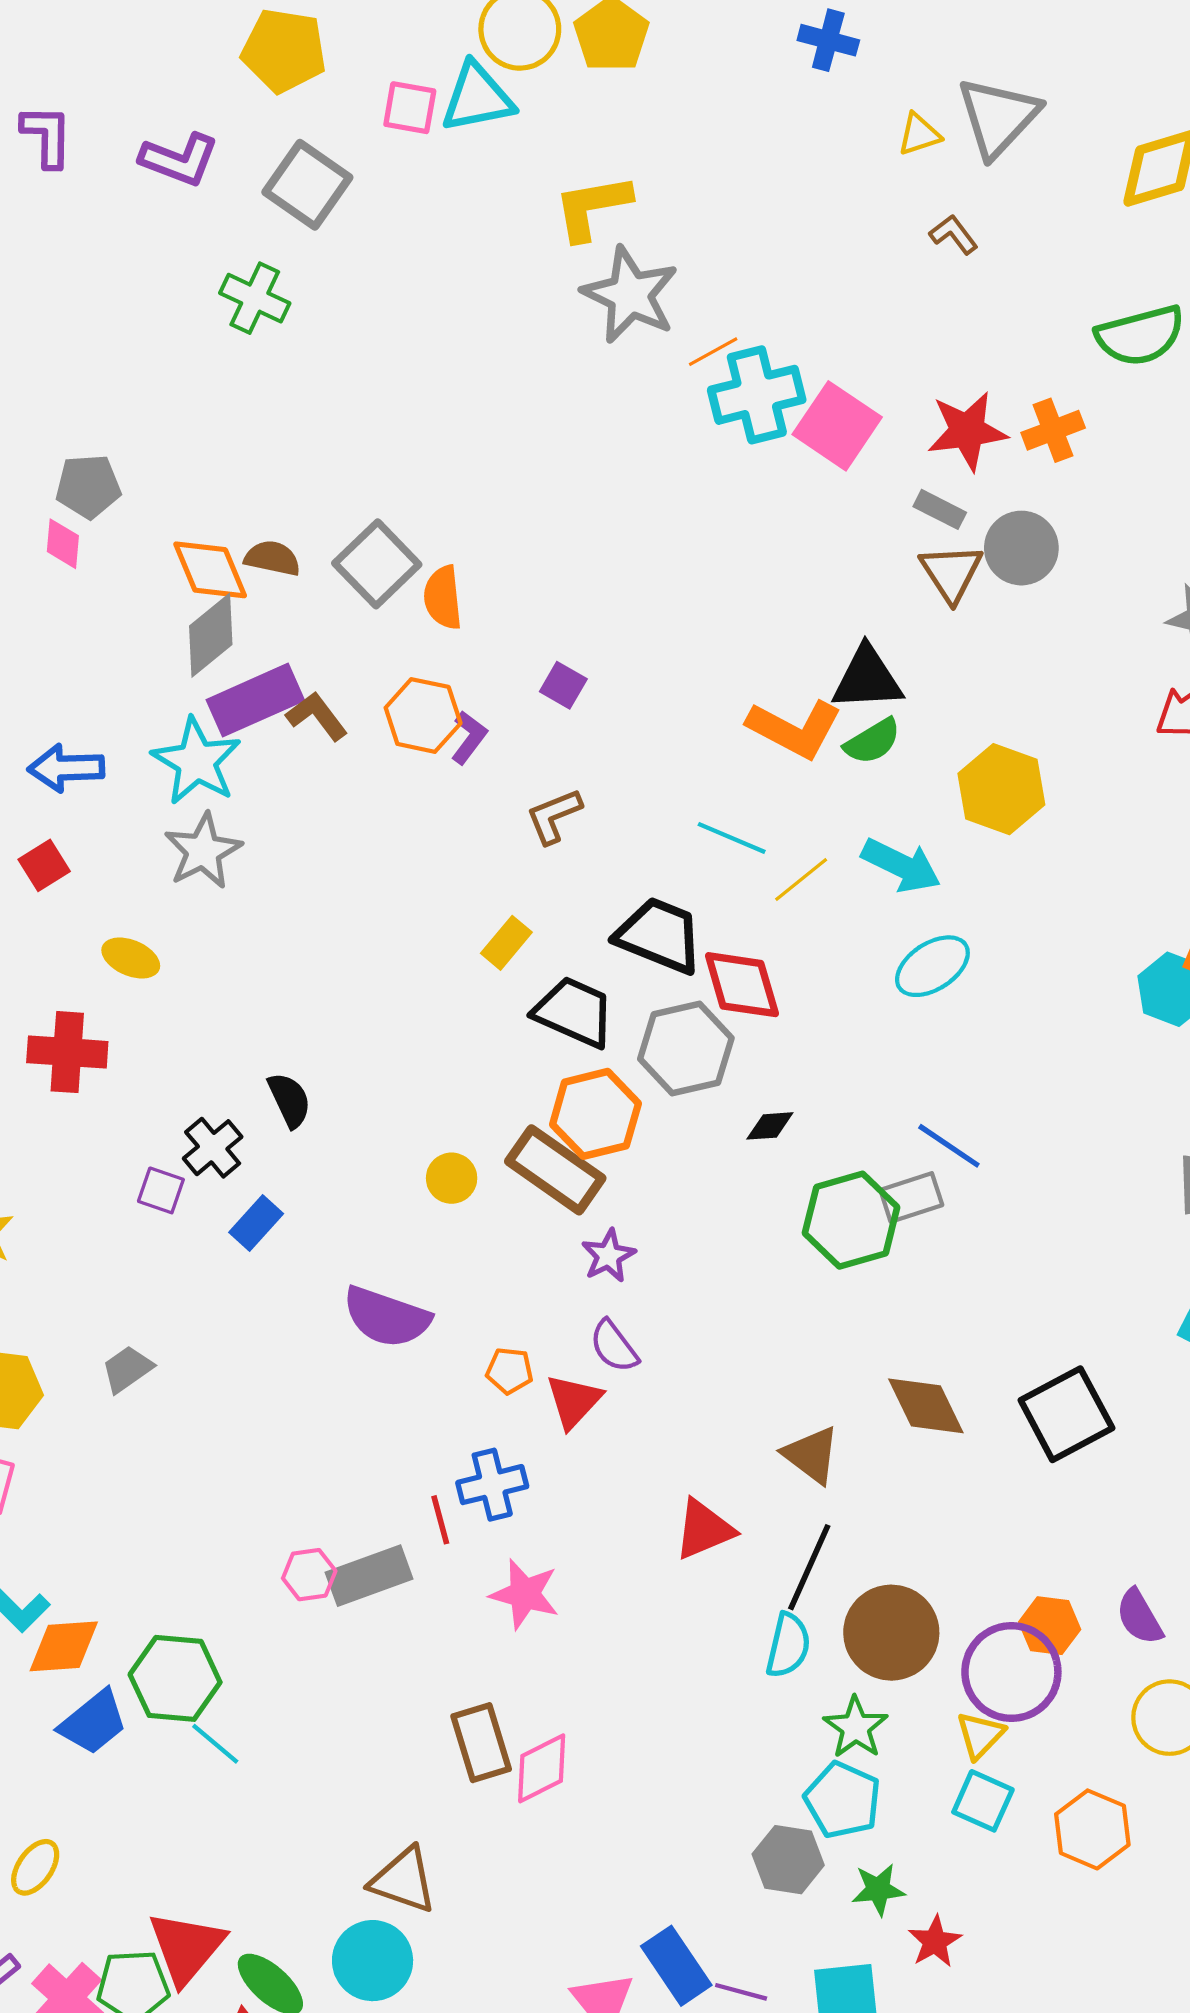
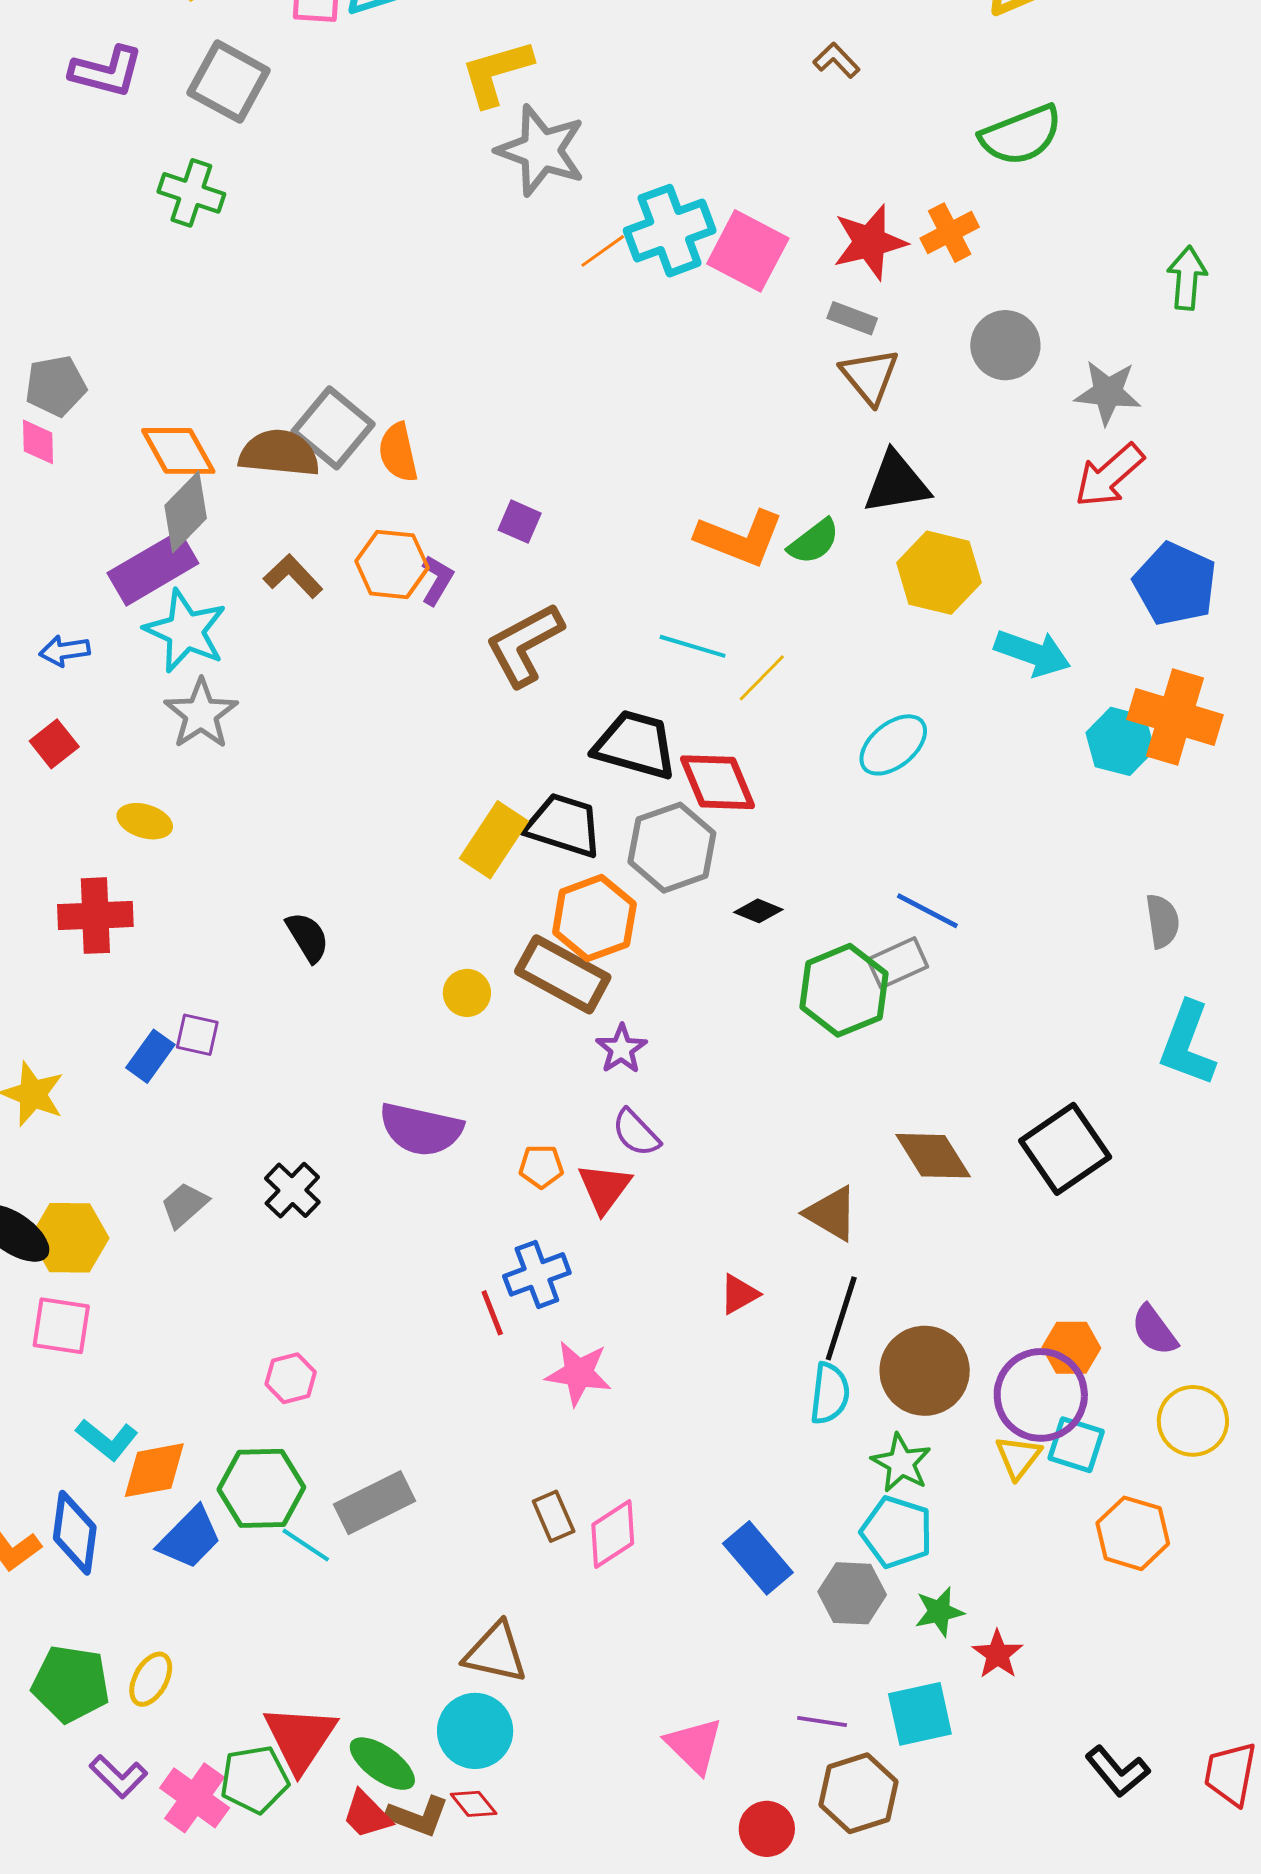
orange line: (713, 352) -> (603, 251), moved
gray circle: (1021, 548) -> (1005, 345), moved
brown semicircle: (272, 558) -> (279, 453), moved, size x1.5
black triangle: (867, 679) -> (896, 483), moved
purple rectangle: (255, 700) -> (153, 568), moved
blue arrow: (66, 768) -> (65, 651), size x0.7
brown L-shape: (554, 816) -> (525, 645), size x1.5
cyan arrow: (901, 865) -> (1033, 653), moved
yellow rectangle: (506, 943) -> (494, 840), moved, size x1.5
black diamond: (770, 1126) -> (758, 911), turned 33
black cross: (213, 1148) -> (292, 1190), moved
blue rectangle: (256, 1223) -> (150, 1056), moved
red triangle: (704, 1529) -> (739, 1294), size x0.7
pink hexagon: (309, 1575) -> (291, 1378), moved
gray rectangle: (369, 1576) -> (374, 1503), moved
brown rectangle: (481, 1743) -> (554, 1516), size x0.7
cyan square: (983, 1801) -> (1076, 1445), moved
blue rectangle: (676, 1966) -> (758, 1558), moved

